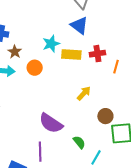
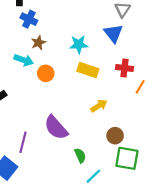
yellow rectangle: (71, 54) -> (88, 70), moved
orange circle: (35, 68) -> (46, 73), moved
purple line: (40, 152) -> (23, 142), moved

